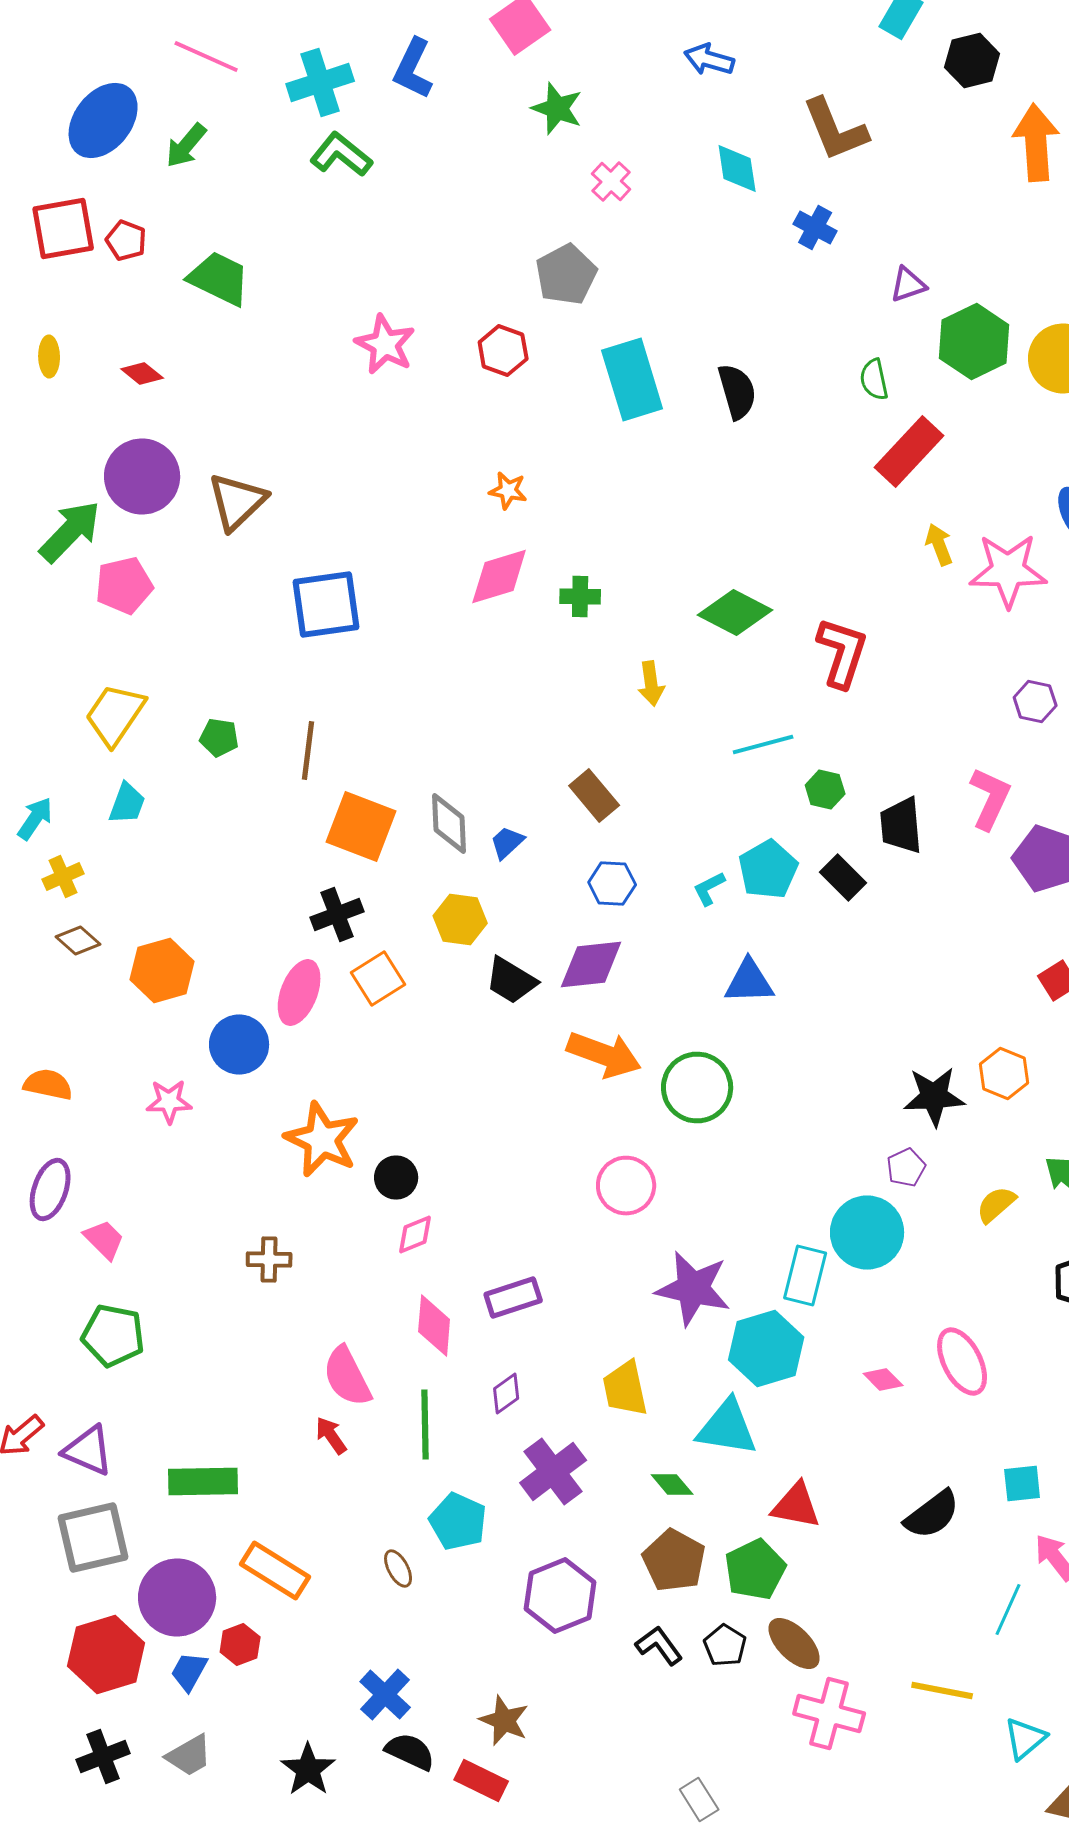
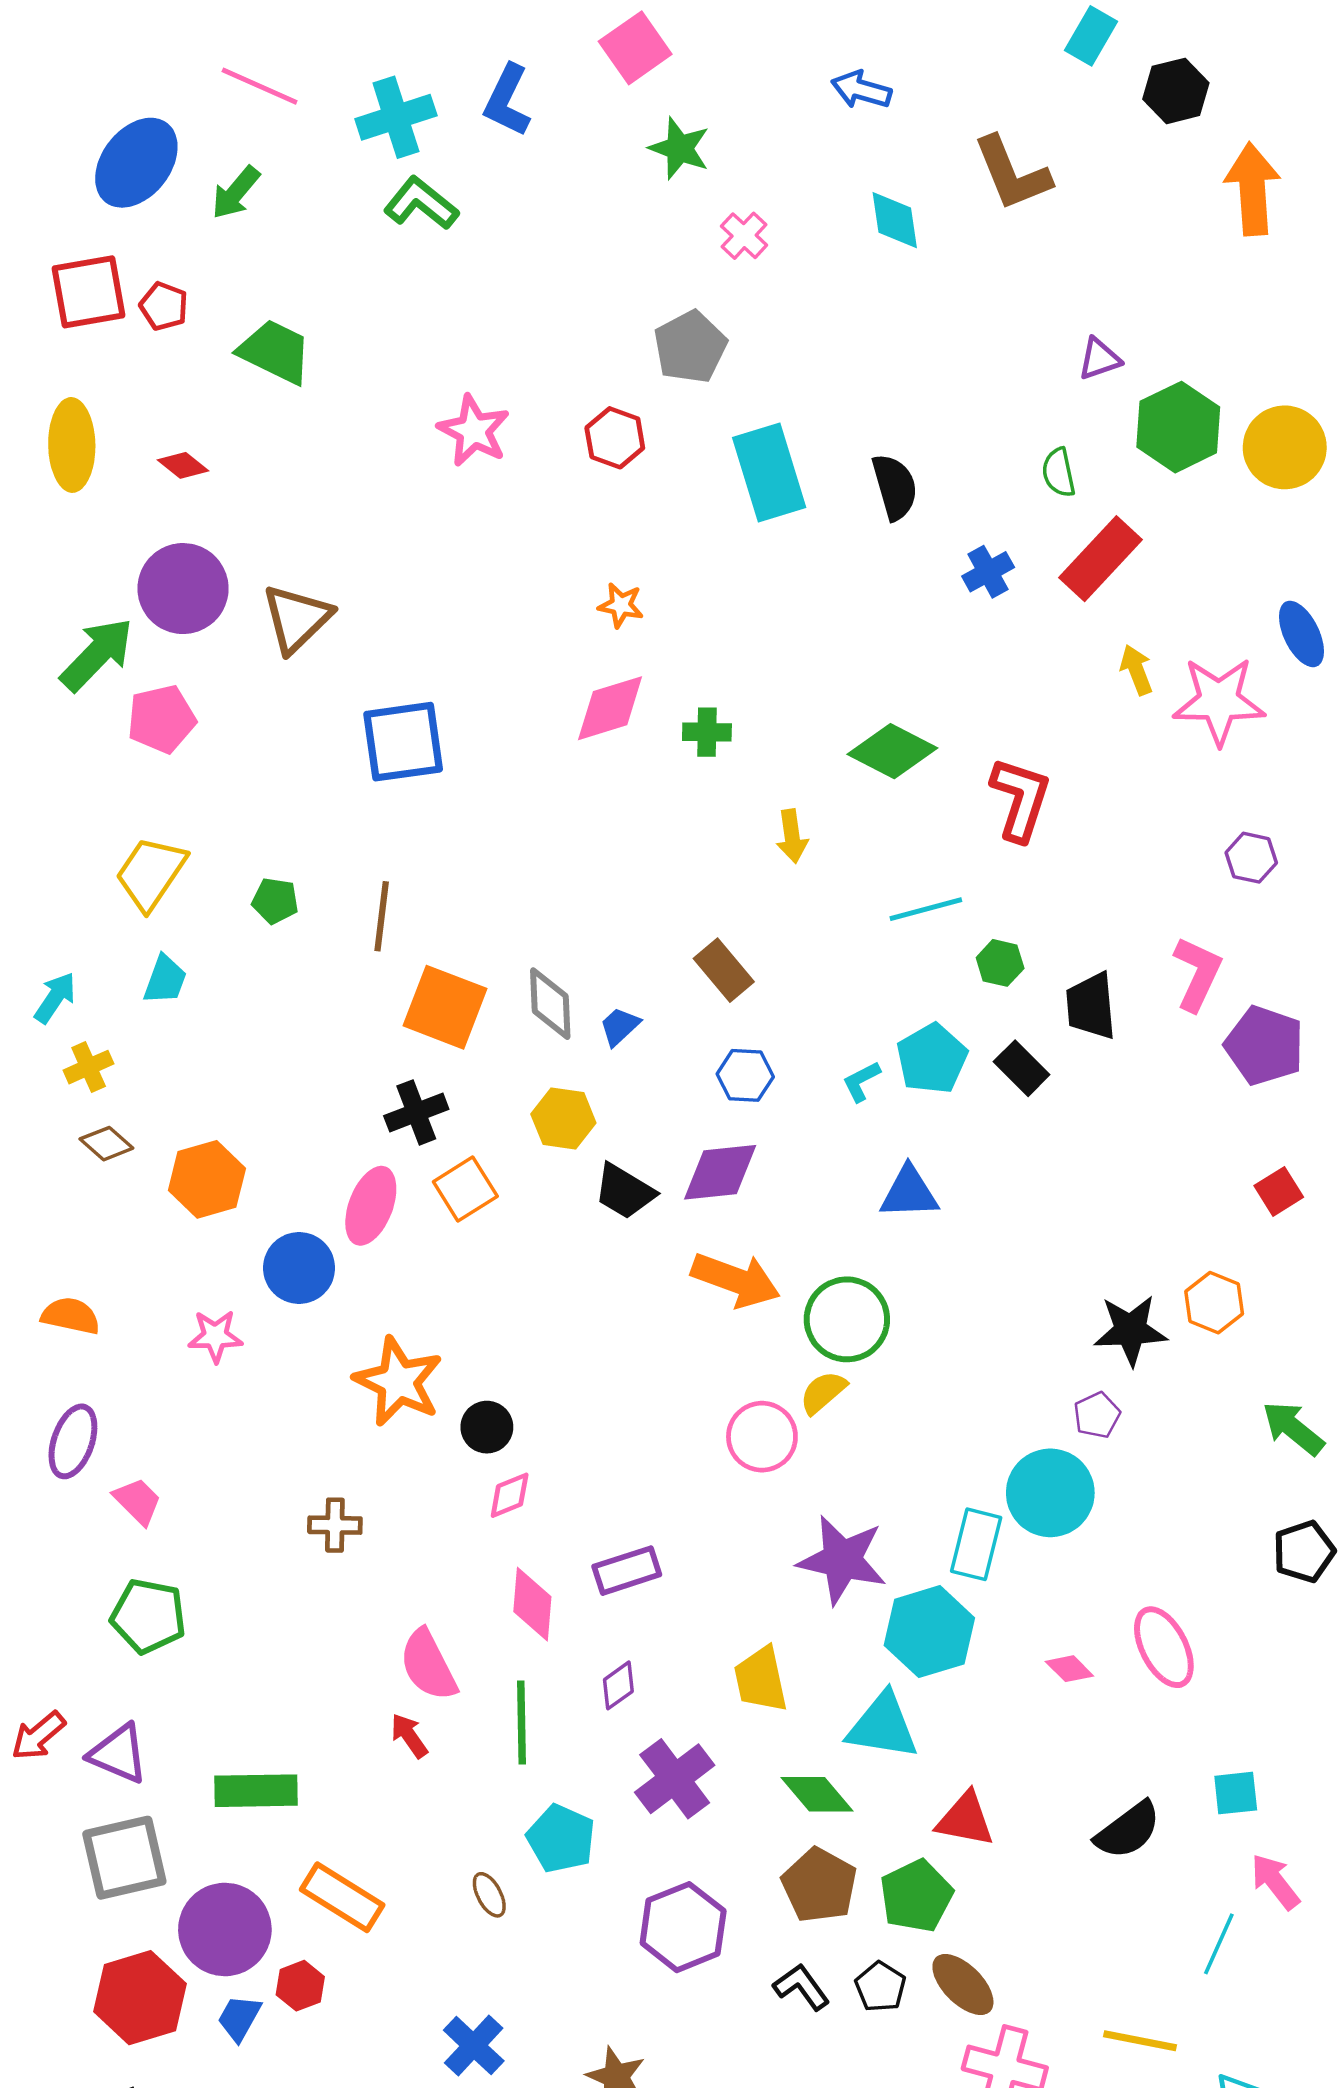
blue cross: (815, 228) -> (988, 572), moved, turned 33
yellow ellipse: (49, 356) -> (72, 445), size x1.8
yellow semicircle: (996, 1204) -> (823, 1392), moved
green diamond: (672, 1484) -> (817, 1794), size x1.4

